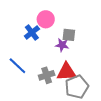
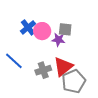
pink circle: (46, 19) -> (42, 31), moved
red triangle: (67, 72) -> (63, 67), turned -35

